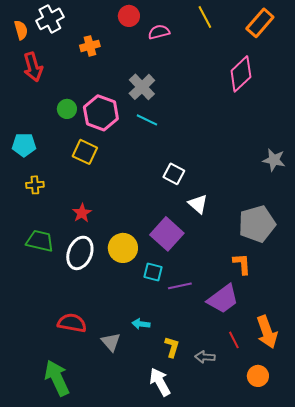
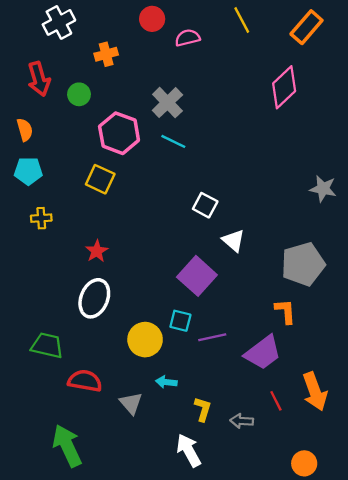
orange semicircle: (21, 30) -> (25, 130), moved
green circle: (67, 109) -> (79, 94), moved
green trapezoid: (40, 241) -> (47, 345), moved
yellow circle: (123, 248) -> (145, 340), moved
orange circle: (258, 376) -> (304, 463), moved

